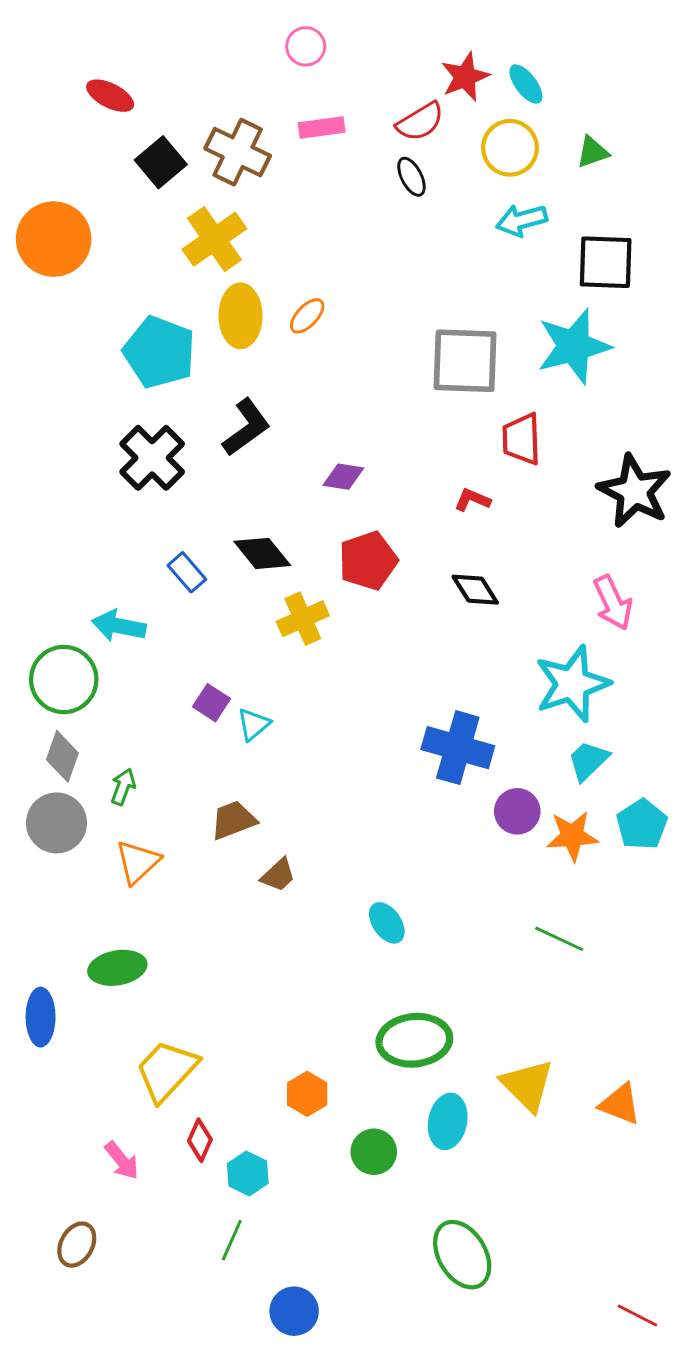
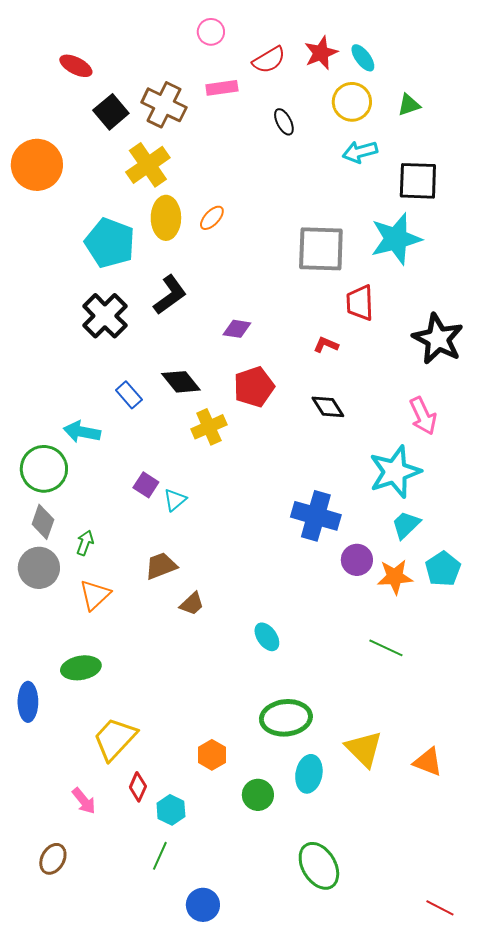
red semicircle: (420, 122) -> (269, 60), moved

